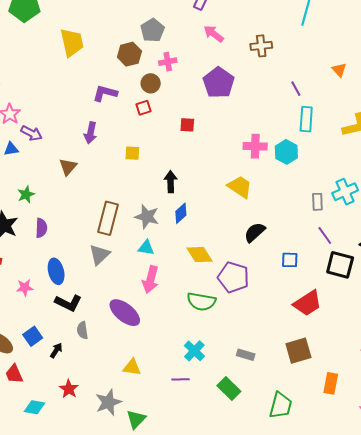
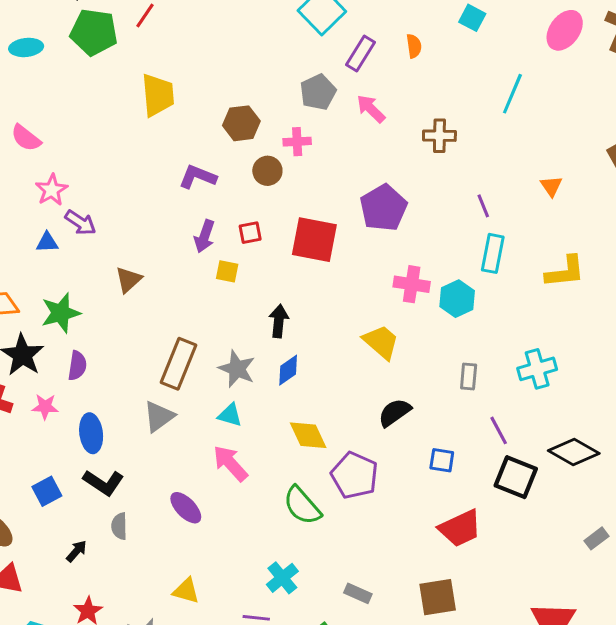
gray pentagon: (152, 30) -> (318, 92), moved
purple pentagon: (219, 83) -> (383, 208), moved
red square: (144, 108) -> (250, 233), moved
red square: (187, 125) -> (314, 240), size x2.0
purple arrow: (91, 133) -> (205, 236), moved
green star: (26, 194) -> (61, 313), size x1.5
gray rectangle: (317, 202) -> (469, 377), moved
pink arrow: (150, 280) -> (230, 463), turned 116
pink star: (25, 288) -> (45, 407), moved
green semicircle: (201, 302) -> (302, 506), turned 32
purple ellipse: (125, 313) -> (186, 508), size x0.7
blue square: (33, 336) -> (47, 491), moved

